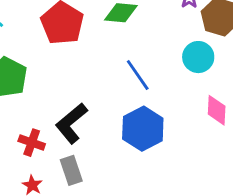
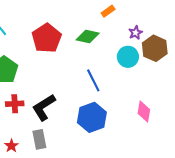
cyan circle: (198, 57) -> (128, 57), moved
red cross: (32, 143) -> (15, 104), moved, turned -30

